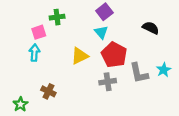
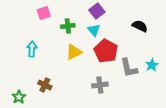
green cross: (57, 17) -> (68, 26), moved
pink square: (39, 32) -> (44, 13), moved
gray cross: (108, 82) -> (100, 85), moved

